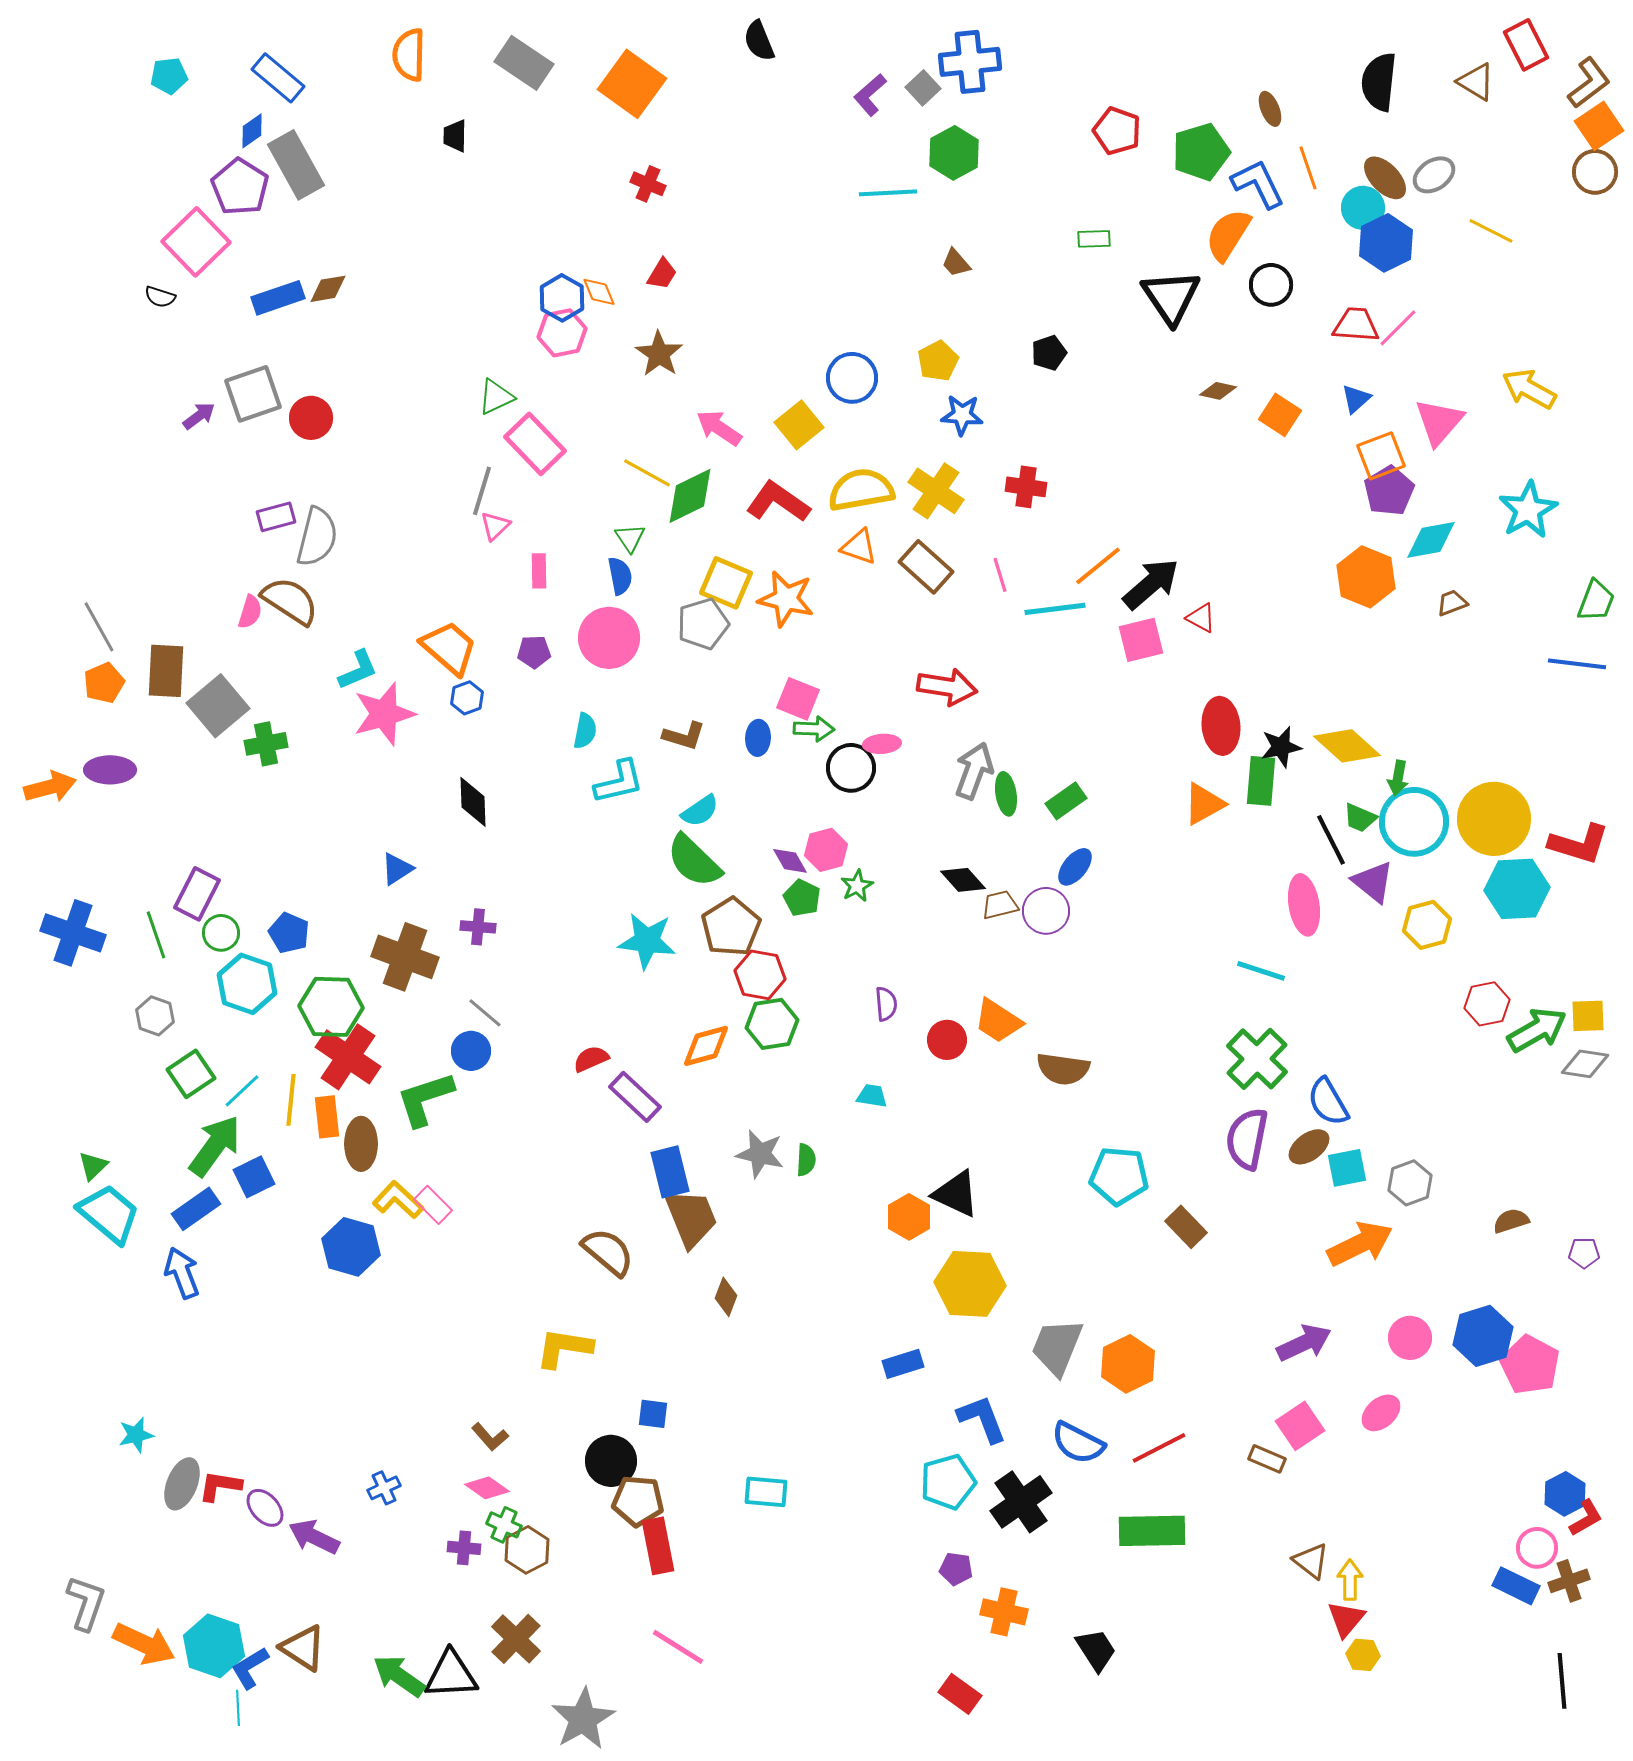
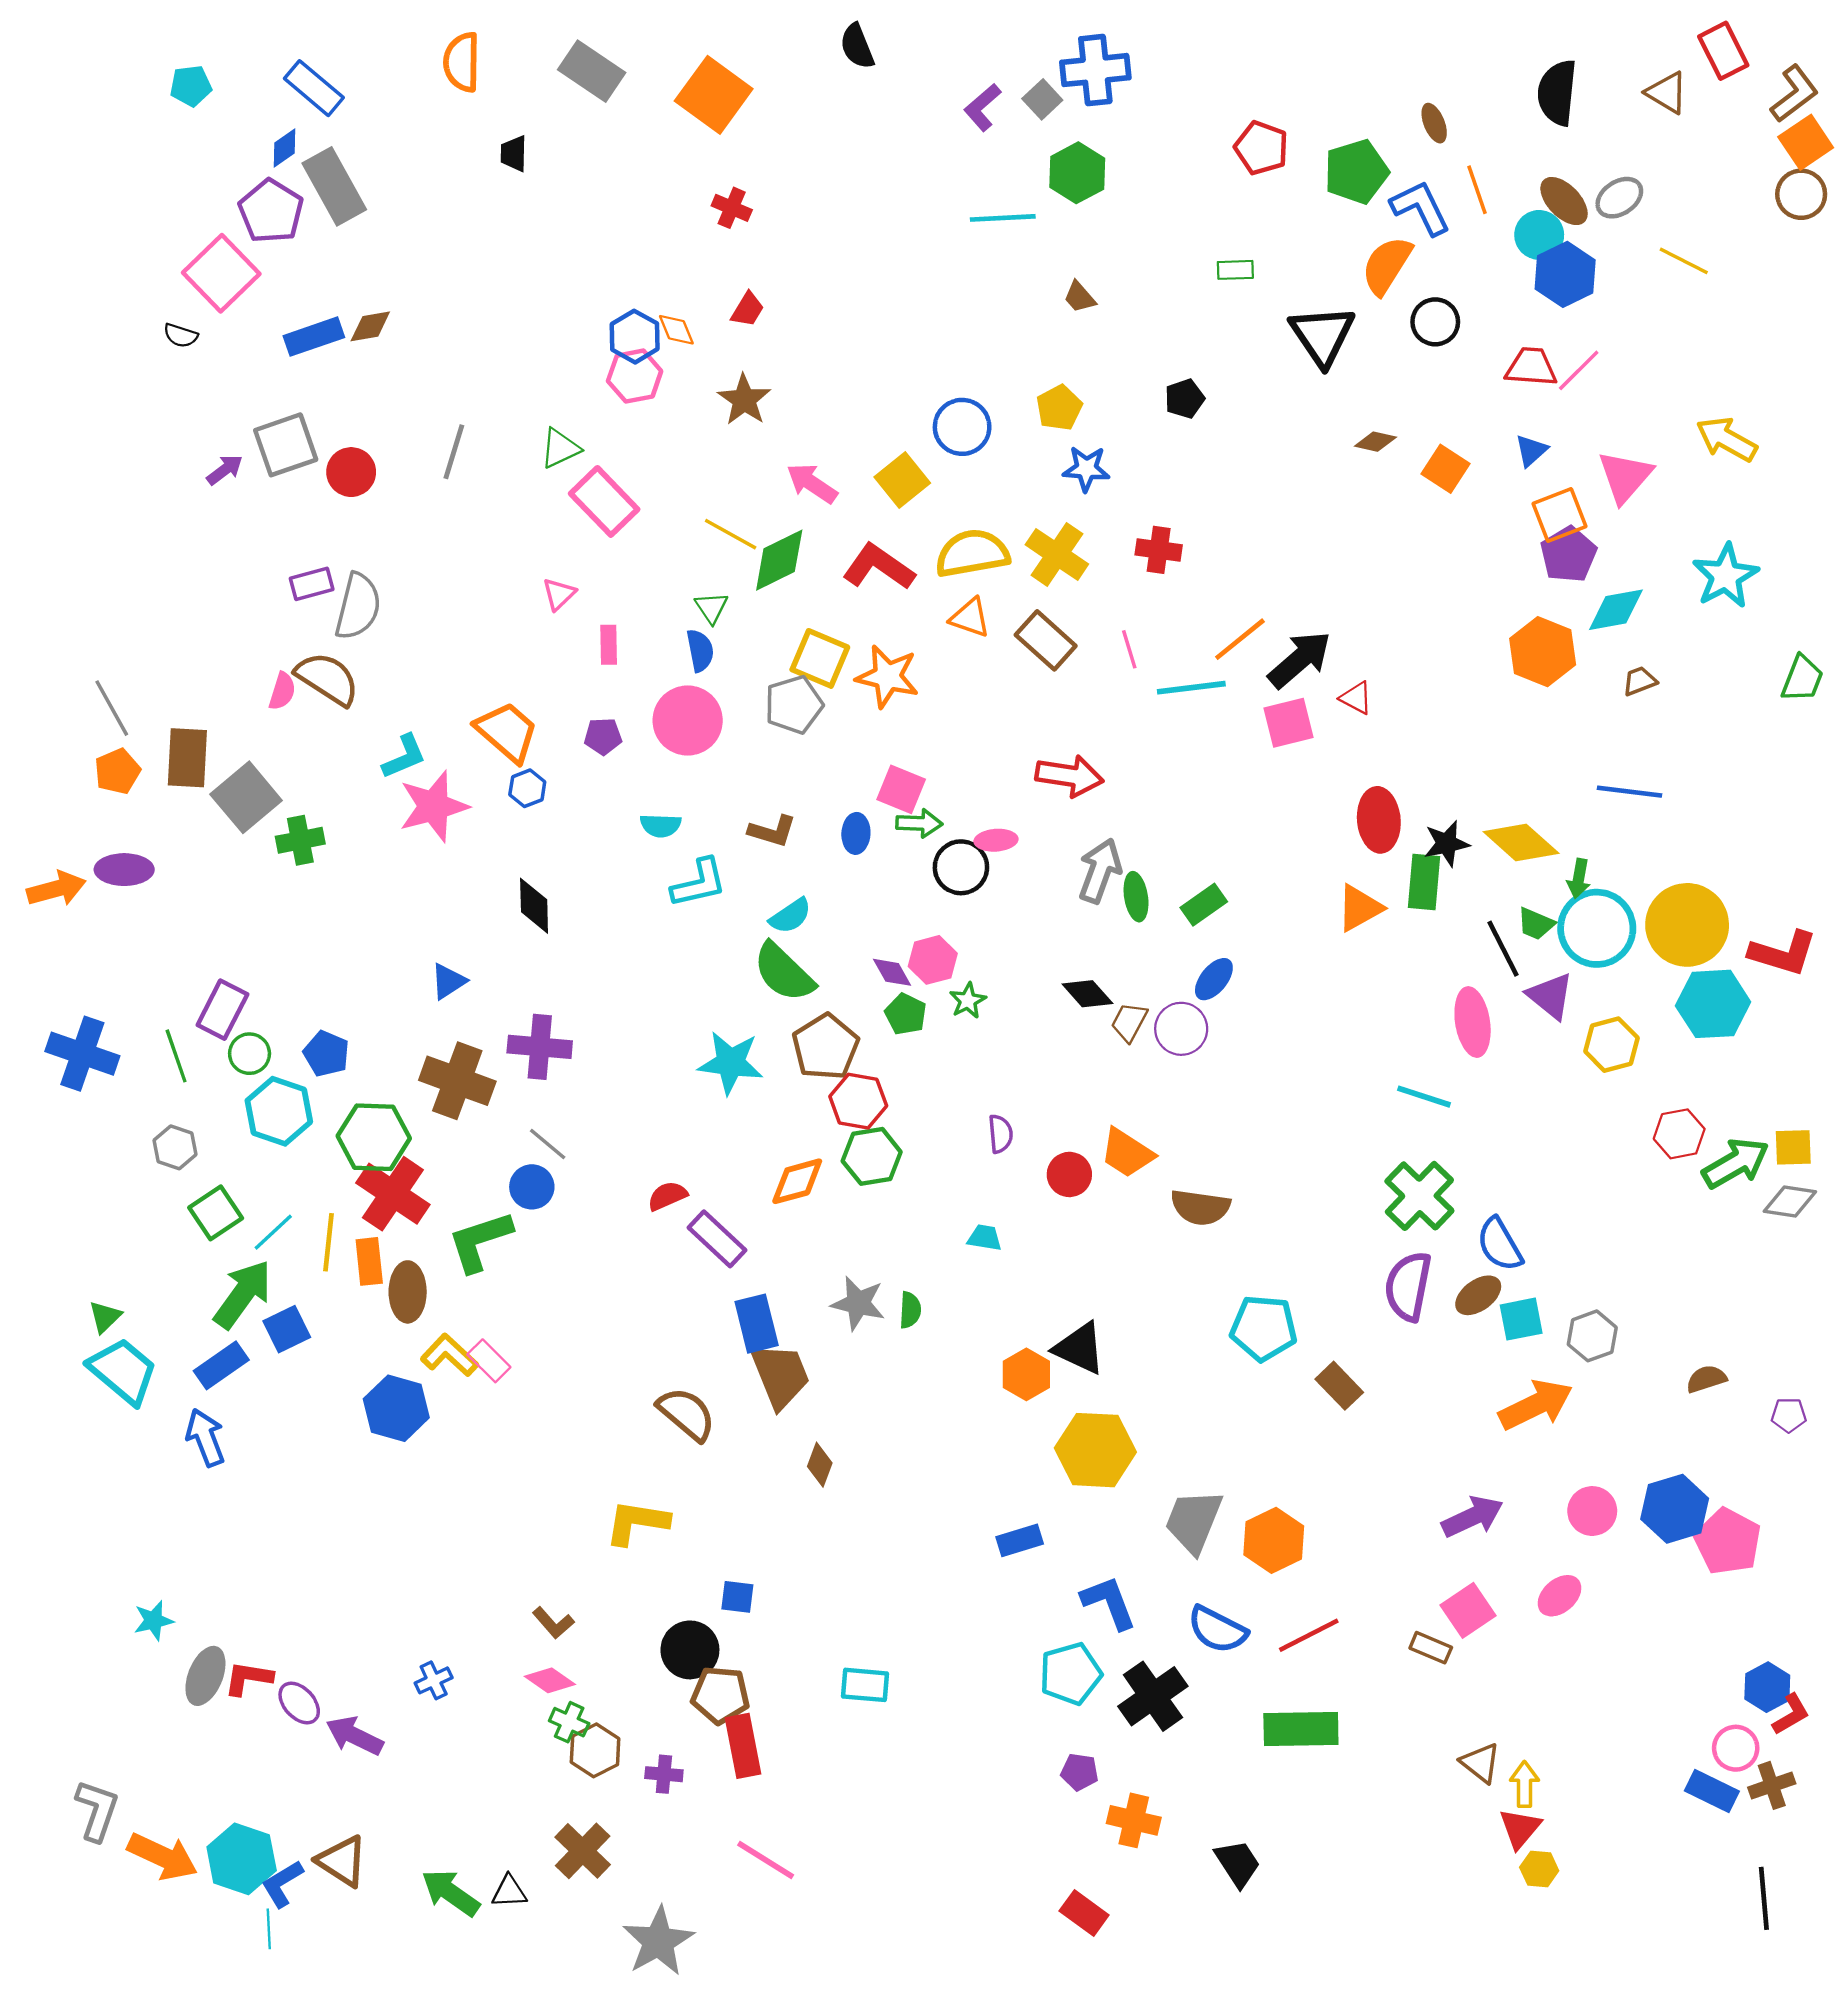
gray line: (482, 491) -> (454, 452), moved
blue line: (1577, 664) -> (1630, 792), moved
cyan semicircle: (585, 731) -> (661, 826), turned 81
brown trapezoid: (1000, 905) -> (1129, 1022), turned -48
purple cross: (478, 927) -> (540, 1047), size x1.6
purple cross: (464, 1548) -> (664, 1774), moved
black triangle: (451, 1675) -> (509, 1892), size x0.6

